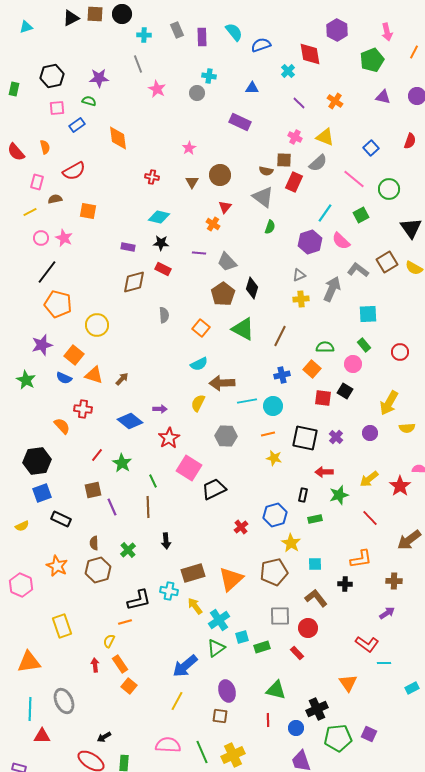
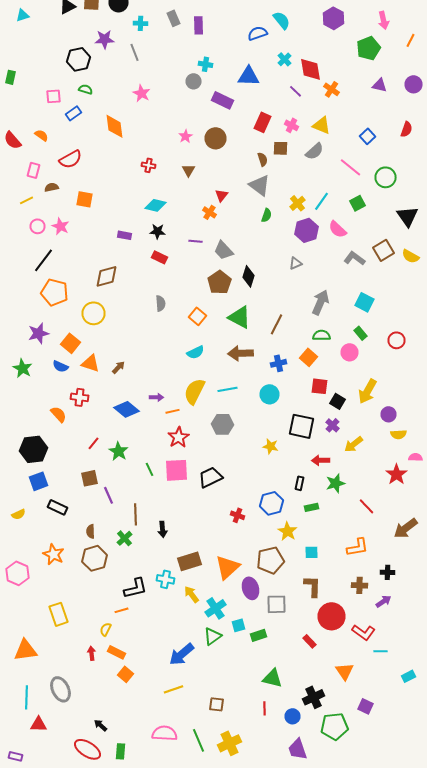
cyan semicircle: (234, 32) -> (282, 20), moved
red diamond: (310, 54) -> (310, 69), moved
black hexagon: (52, 76) -> (78, 59), moved
purple star: (99, 78) -> (104, 39), moved
blue triangle: (252, 88) -> (248, 76), size x1.6
pink star: (157, 89) -> (142, 93), moved
purple rectangle: (240, 122) -> (222, 100), moved
orange semicircle: (45, 147) -> (42, 135), turned -40
brown semicircle: (266, 171) -> (262, 159), turned -120
brown circle: (220, 175) -> (216, 138), moved
red rectangle: (294, 182) -> (262, 122), moved
brown diamond: (134, 282) -> (106, 276), moved
gray arrow: (332, 289) -> (320, 302), moved
yellow cross: (301, 299) -> (298, 203), moved, turned -35
cyan square: (368, 314) -> (364, 302), turned 30
brown arrow: (222, 383) -> (240, 353), moved
black square: (345, 391) -> (338, 401), moved
cyan line: (247, 401) -> (228, 389), moved
yellow semicircle: (198, 403) -> (194, 391), size x1.5
yellow arrow: (389, 403) -> (368, 391), moved
yellow semicircle: (407, 428) -> (398, 434), moved
purple circle: (370, 433) -> (388, 414), moved
orange line: (268, 434) -> (172, 411), moved
red star: (169, 438) -> (178, 437), moved
pink square: (189, 468) -> (176, 470), moved, turned -35
yellow arrow: (369, 479) -> (354, 444), moved
brown line: (148, 507) -> (136, 514), moved
red cross: (241, 527) -> (238, 515), turned -32
brown cross: (394, 581) -> (360, 585), moved
black cross: (345, 584) -> (388, 572), moved
brown L-shape: (316, 598) -> (312, 586), turned 40
red circle: (308, 628) -> (332, 616), moved, size x1.4
red rectangle: (297, 653) -> (310, 641), moved
orange rectangle: (120, 664) -> (116, 652), turned -30
purple ellipse: (227, 691) -> (250, 588), moved
yellow line: (177, 701) -> (174, 689), turned 42
purple square: (369, 734) -> (366, 706), moved
black arrow: (104, 737) -> (100, 725), turned 72

